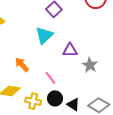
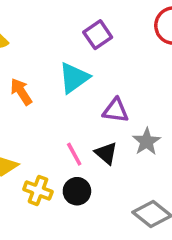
orange arrow: (22, 65) -> (21, 92), moved
black triangle: (73, 104) -> (106, 153), moved

